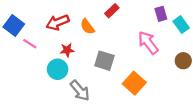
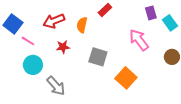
orange semicircle: (87, 27) -> (82, 25), turned 49
cyan circle: (58, 69) -> (33, 65), moved
gray arrow: (80, 91) -> (56, 86), moved

